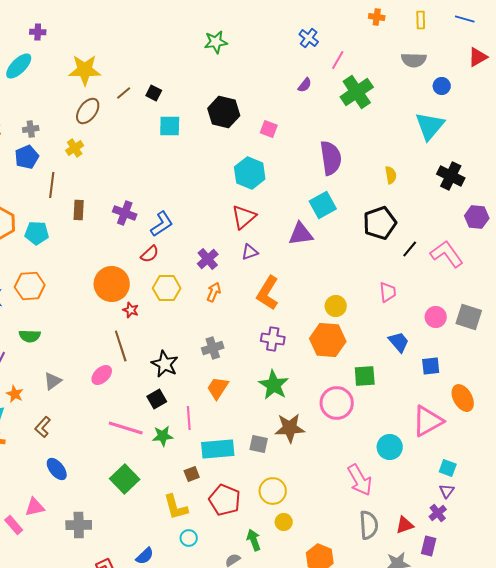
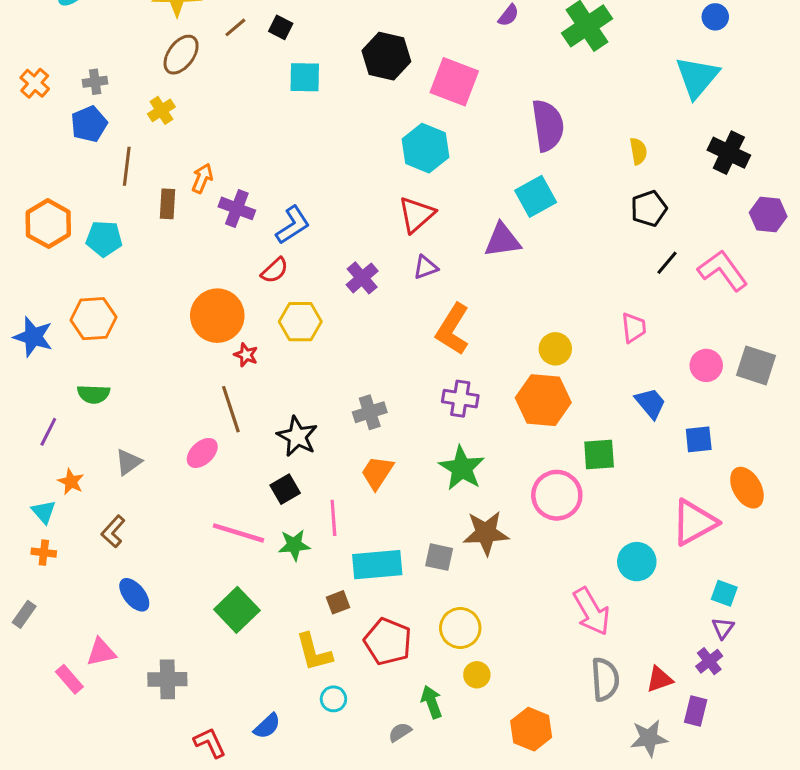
pink square: (269, 129) -> (454, 82), size x1.8
black pentagon: (380, 223) -> (649, 208), moved, size x0.7
orange arrow: (214, 292) -> (202, 178), moved

